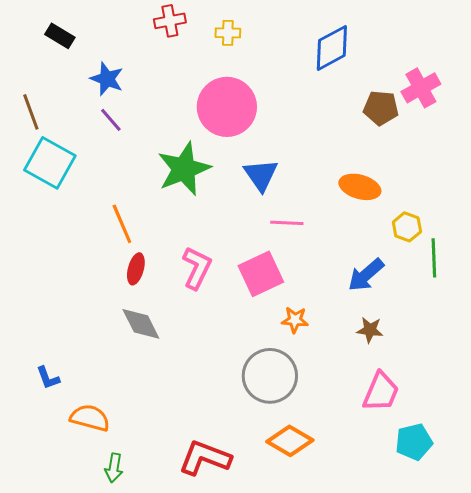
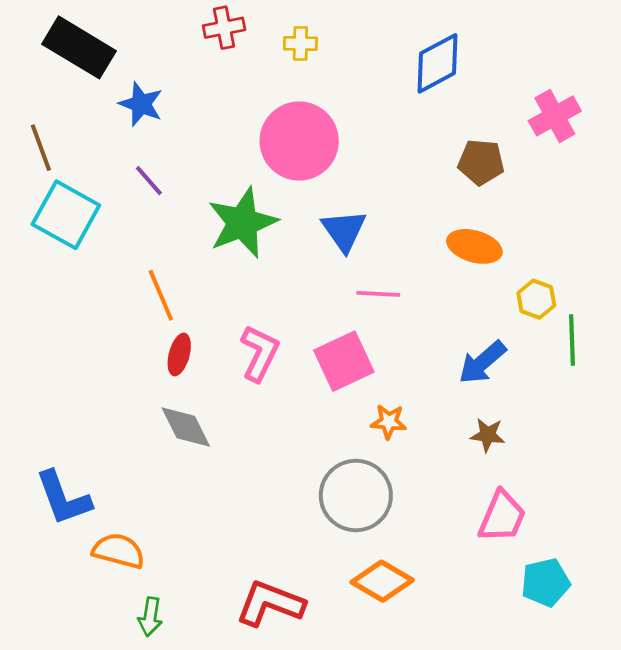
black rectangle: (60, 36) -> (79, 47), size x1.8
brown pentagon: (381, 108) -> (481, 162), moved
purple line: (111, 120) -> (149, 181), moved
blue L-shape: (48, 378) -> (63, 498), size x1.8

